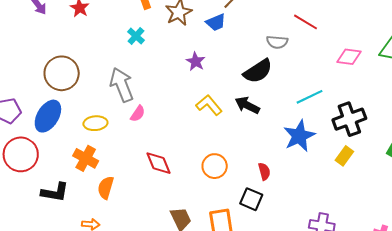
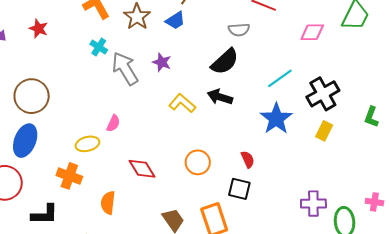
gray arrow: (122, 85) -> (125, 69), moved
yellow ellipse: (95, 123) -> (87, 144), moved
orange semicircle: (106, 188) -> (108, 203), moved

